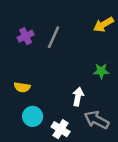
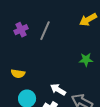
white arrow: (78, 97) -> (58, 90), moved, turned -70

